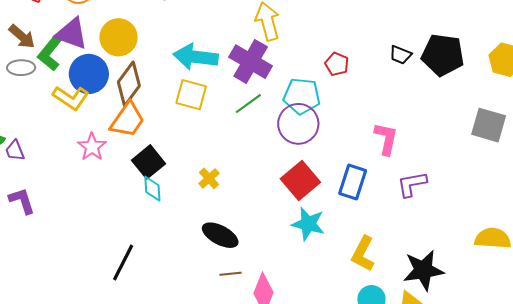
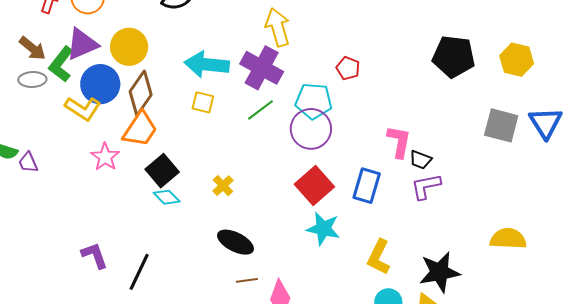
purple triangle: (72, 34) -> (82, 44), turned -42
black trapezoid: (400, 55) -> (420, 160), moved
yellow square: (191, 95) -> (203, 102), size x0.7
cyan diamond: (152, 189) -> (167, 197), turned -40
purple L-shape: (22, 201) -> (95, 255), moved

